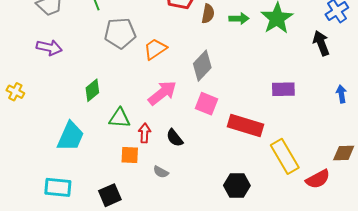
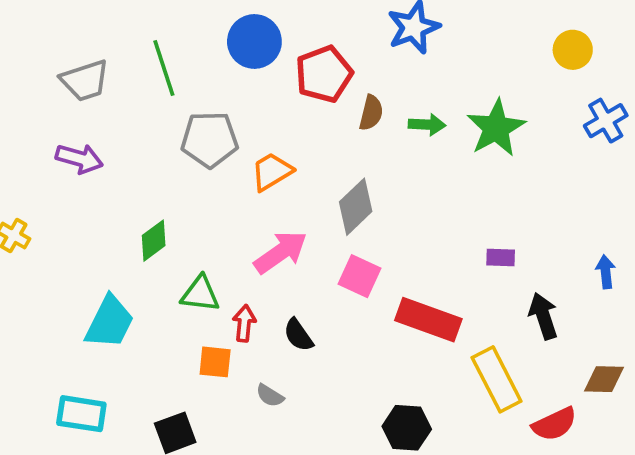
black arrow: (321, 43) -> (543, 316), moved
purple rectangle: (283, 89) -> (501, 258), size x0.7

